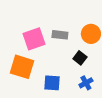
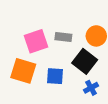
black square: (80, 58) -> (85, 61), size x1.6
blue square: (52, 83) -> (55, 76), moved

